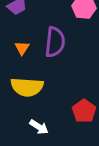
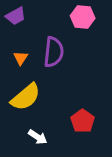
yellow semicircle: (27, 87) -> (26, 97), turned -44

